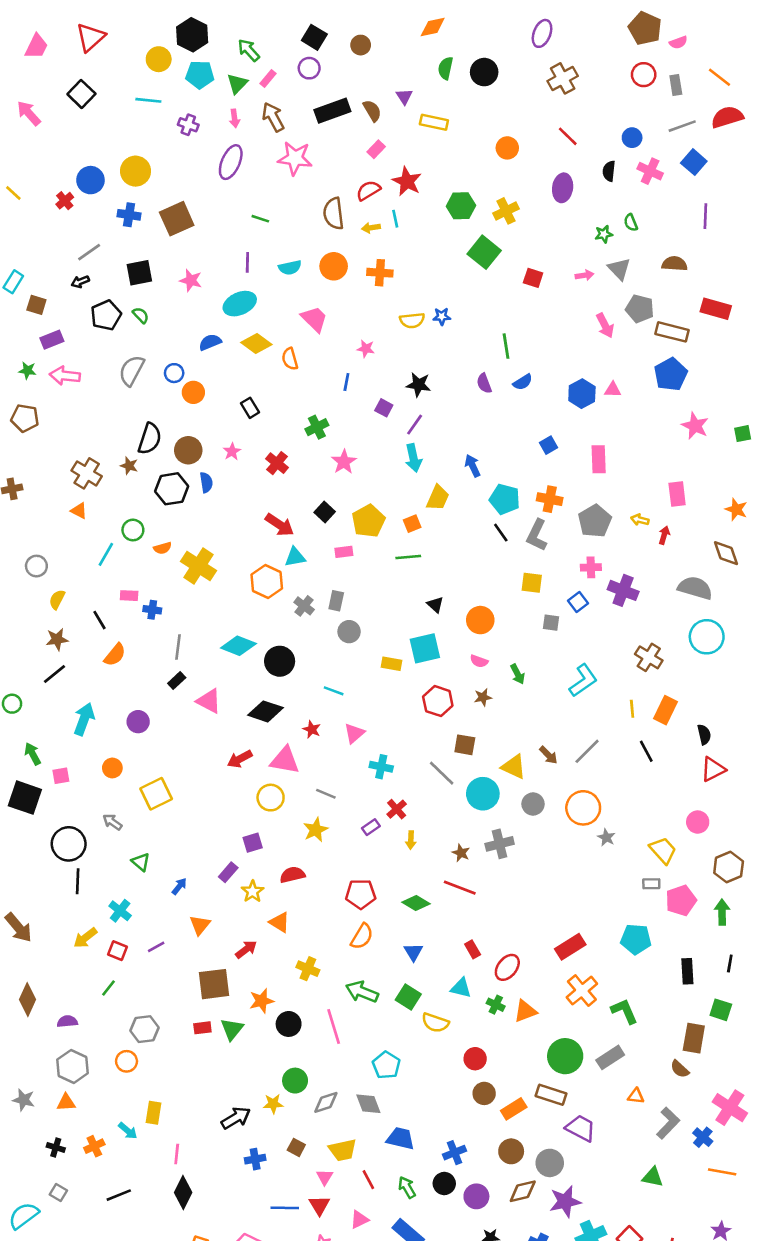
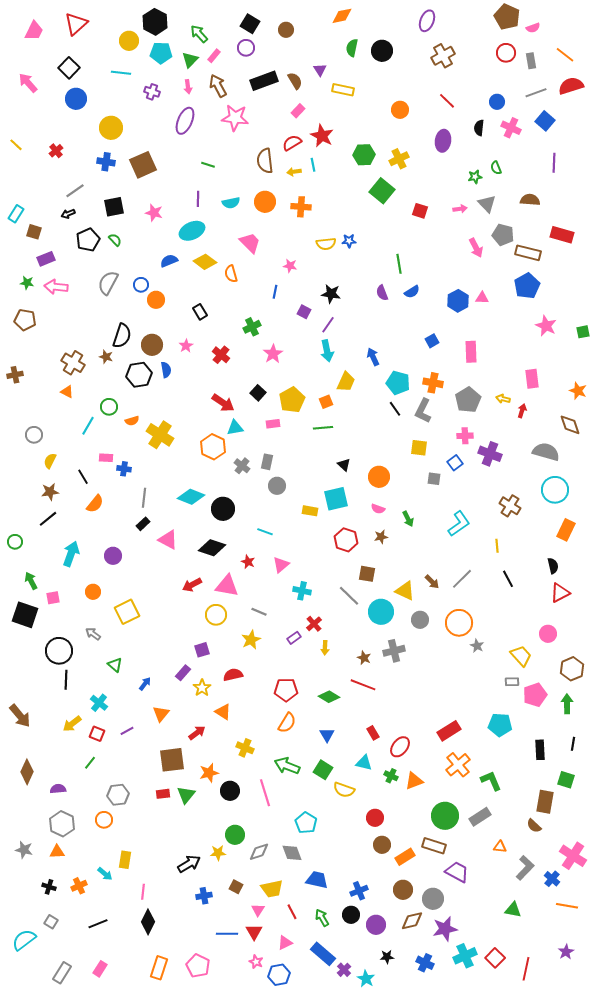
blue circle: (90, 180) -> (76, 99), moved
orange rectangle: (666, 710) -> (566, 530), moved

